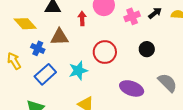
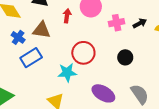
cyan star: (78, 71) -> (67, 73), moved
blue rectangle: (45, 74) -> (31, 58), moved

